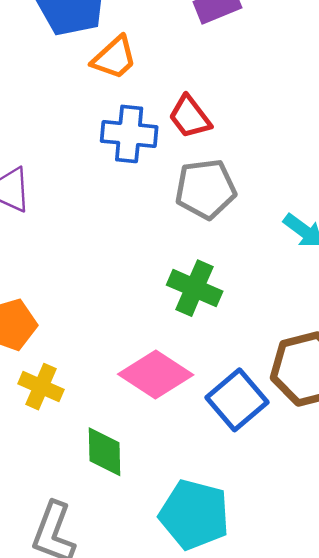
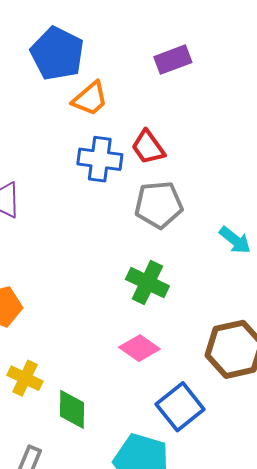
pink diamond: (156, 374) -> (139, 348), moved, size x0.7
yellow cross: (41, 387) -> (25, 378), moved
blue square: (237, 400) -> (180, 407), moved

